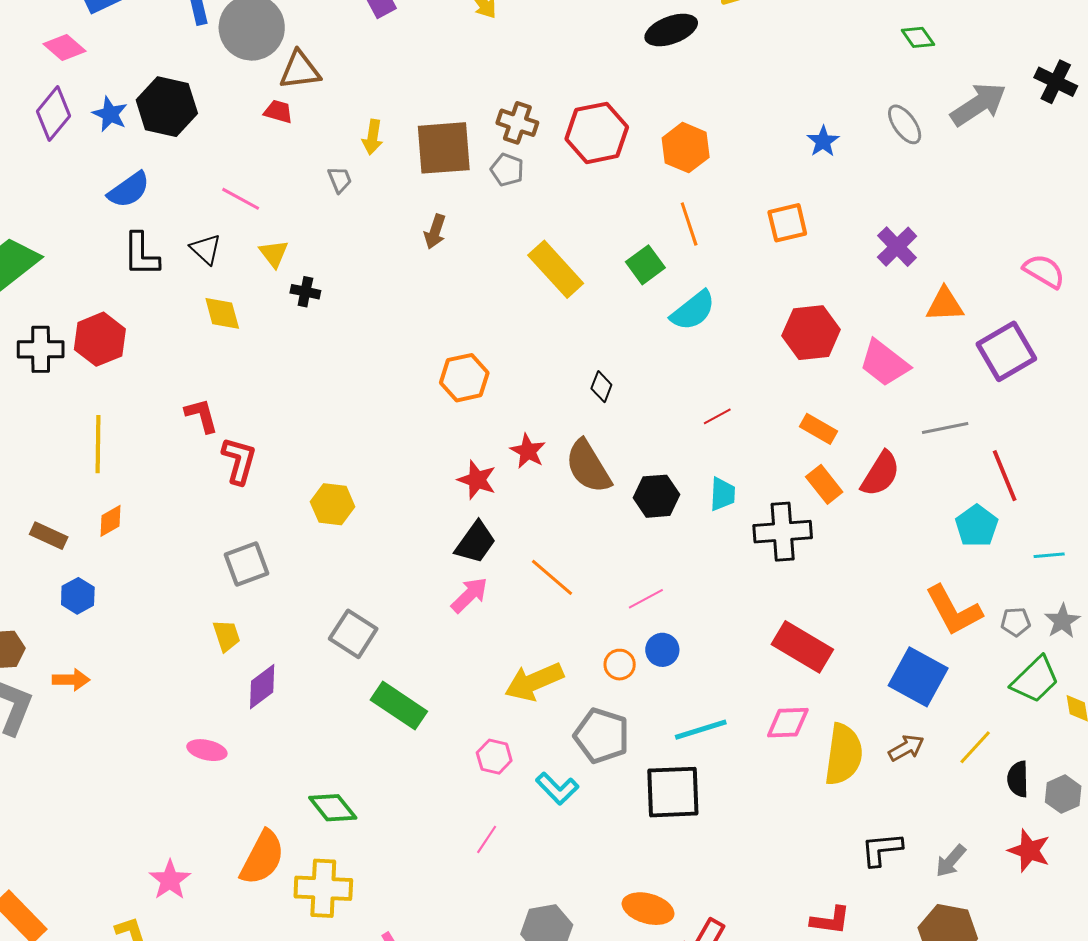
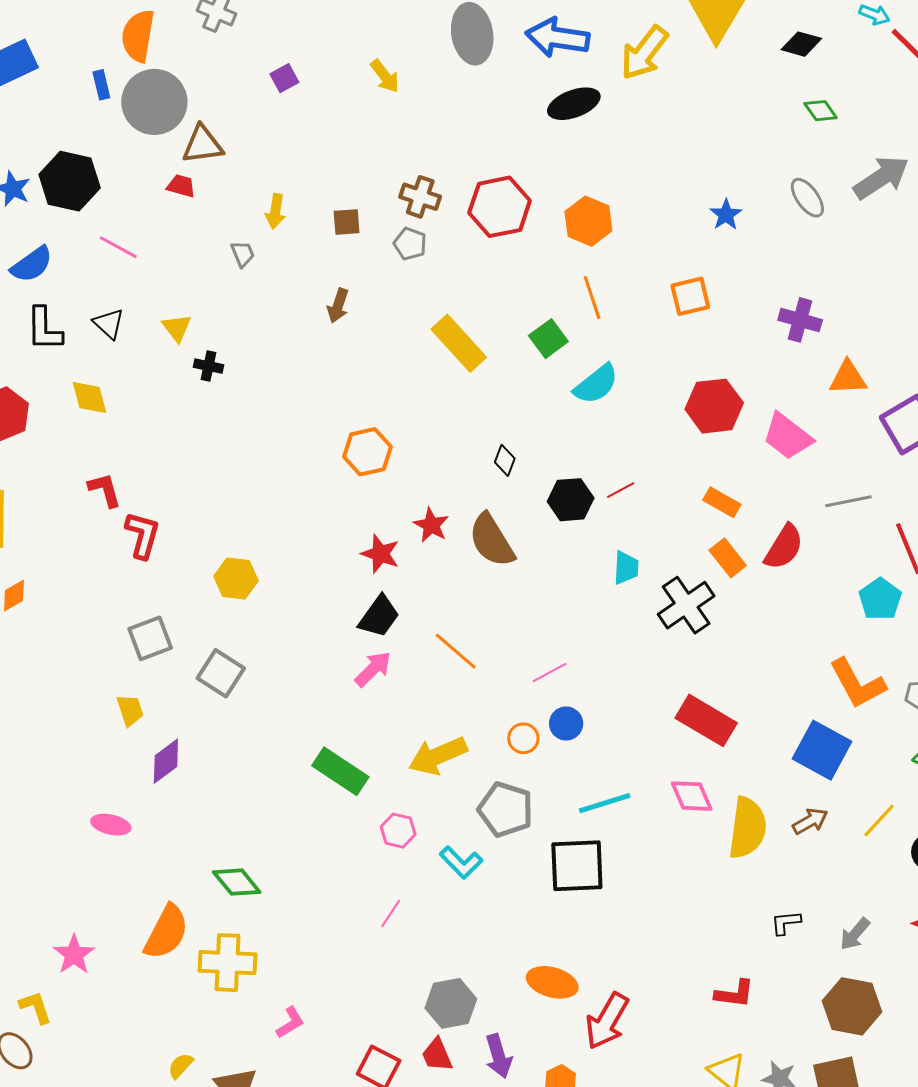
brown square: (444, 148) -> (347, 222), size x0.5
pink line: (241, 199) -> (118, 247), moved
purple cross: (897, 247) -> (800, 320), turned -30
yellow diamond: (222, 313) -> (89, 398), moved
black hexagon: (657, 496) -> (571, 500), moved
black cross: (783, 532) -> (686, 605), turned -30
gray square: (353, 634) -> (221, 673), moved
green rectangle: (399, 706) -> (340, 771), moved
pink diamond: (788, 723) -> (692, 796), turned 69
black L-shape: (882, 849) -> (786, 923), size x0.7

